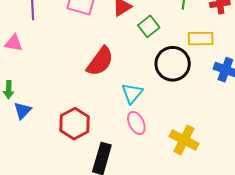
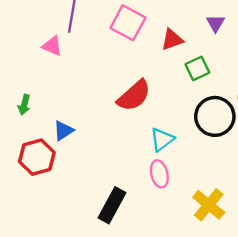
pink triangle: (14, 43) -> (52, 46), moved
blue triangle: (22, 111) -> (63, 131), moved
red hexagon: (75, 124) -> (37, 157), moved

